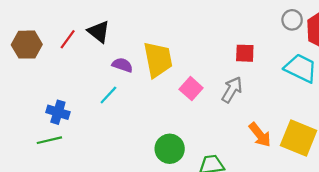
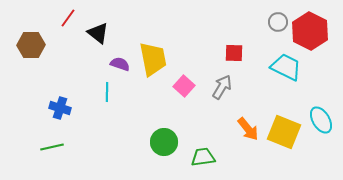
red line: (68, 39) -> (68, 18), moved
cyan line: (108, 95) -> (107, 92), turned -42
green line: (49, 140) -> (52, 147), moved

